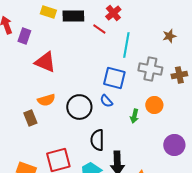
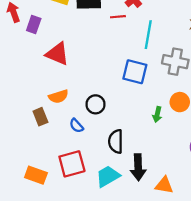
red line: (99, 29) -> (118, 17), turned -40
blue semicircle: (106, 101) -> (76, 126), moved
black circle: (79, 107) -> (96, 104), size x0.7

